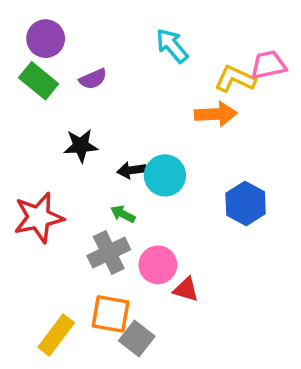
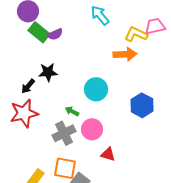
green rectangle: (39, 81) -> (39, 32), moved
black arrow: (132, 170) -> (28, 86), moved, turned -42
pink circle: (158, 265) -> (92, 129), moved

